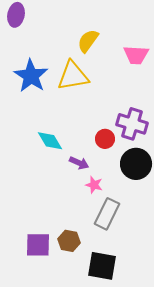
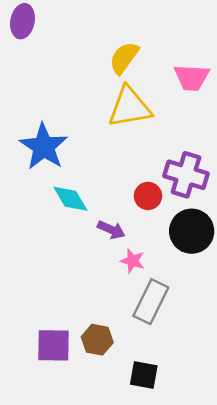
blue star: (31, 76) -> (44, 147), moved
yellow triangle: (73, 76) -> (130, 107), moved
black square: (102, 266) -> (144, 375), size x0.7

